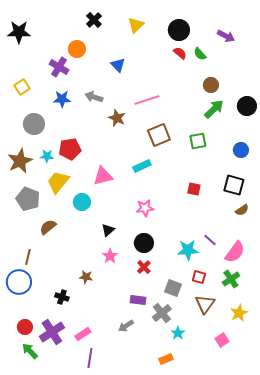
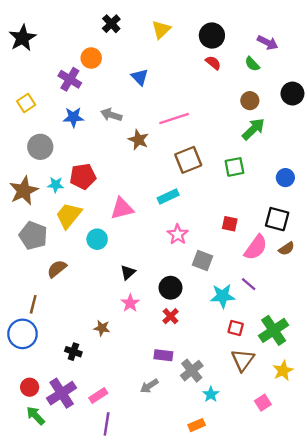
black star: (19, 32) -> (22, 38), turned -30
green semicircle: (200, 54) -> (252, 64), moved
black circle: (247, 106) -> (292, 94), moved
pink star: (145, 208) -> (178, 234), moved, turned -30
pink semicircle: (235, 252) -> (256, 247), moved
green cross: (231, 279) -> (274, 330), size x1.4
gray square: (173, 288) -> (202, 260), moved

